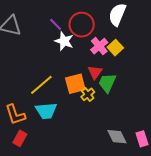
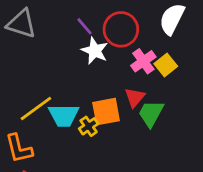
yellow line: (41, 85) -> (36, 109), moved
yellow cross: (88, 94) -> (89, 126), moved
cyan trapezoid: (46, 111) -> (64, 115), moved

